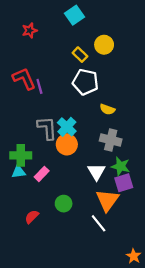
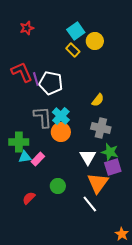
cyan square: (74, 15) -> (76, 31), moved
white pentagon: (85, 82) -> (51, 83), moved
yellow semicircle: (107, 109) -> (98, 100), turned -72
cyan triangle: (19, 172) -> (25, 157), moved

